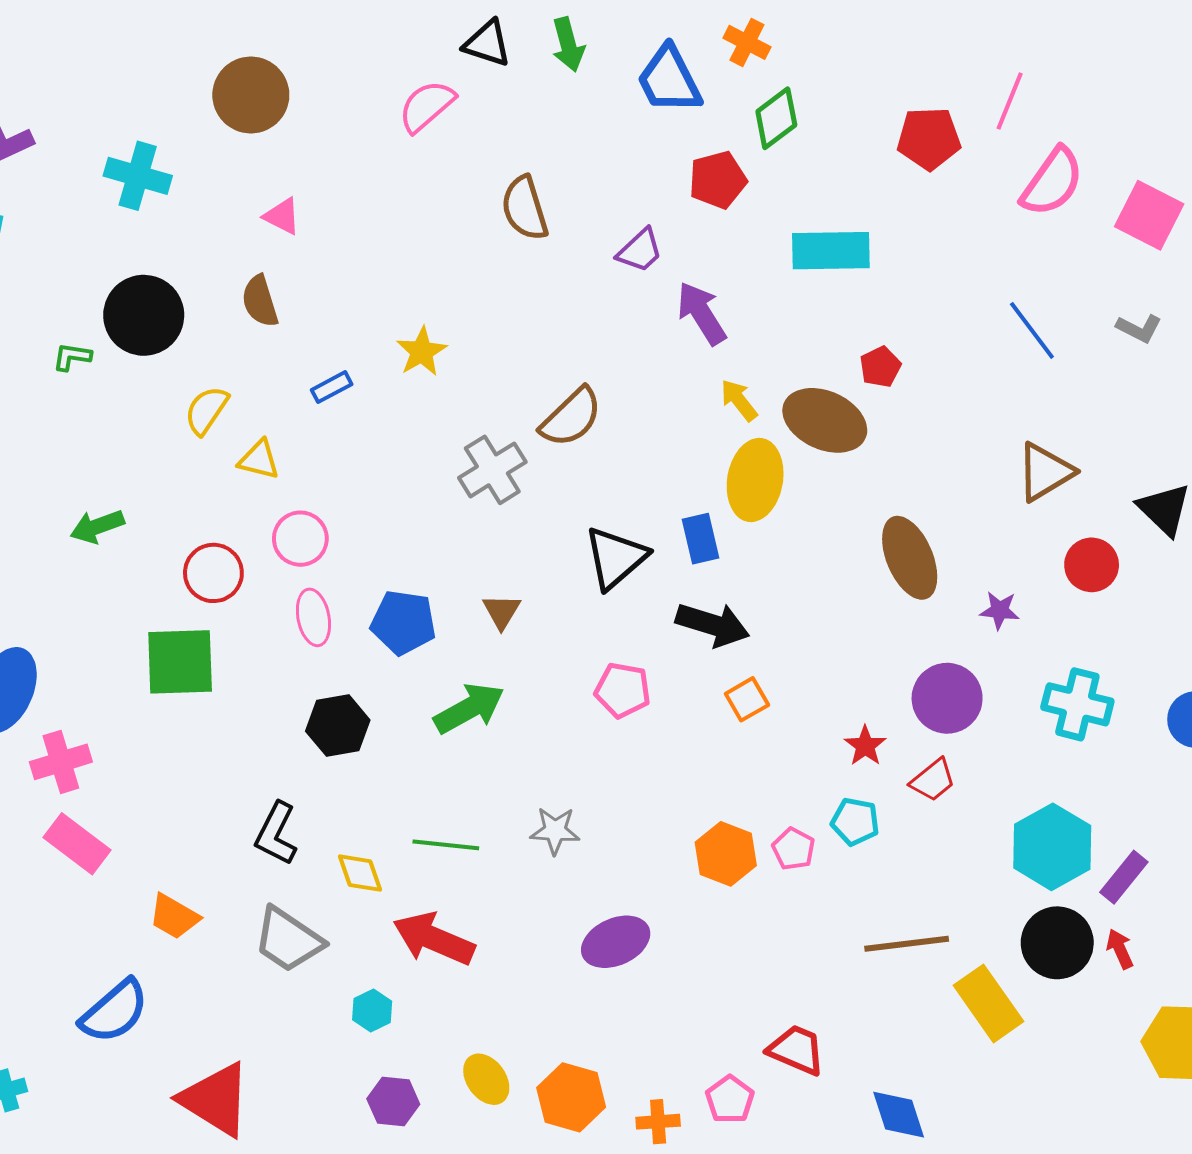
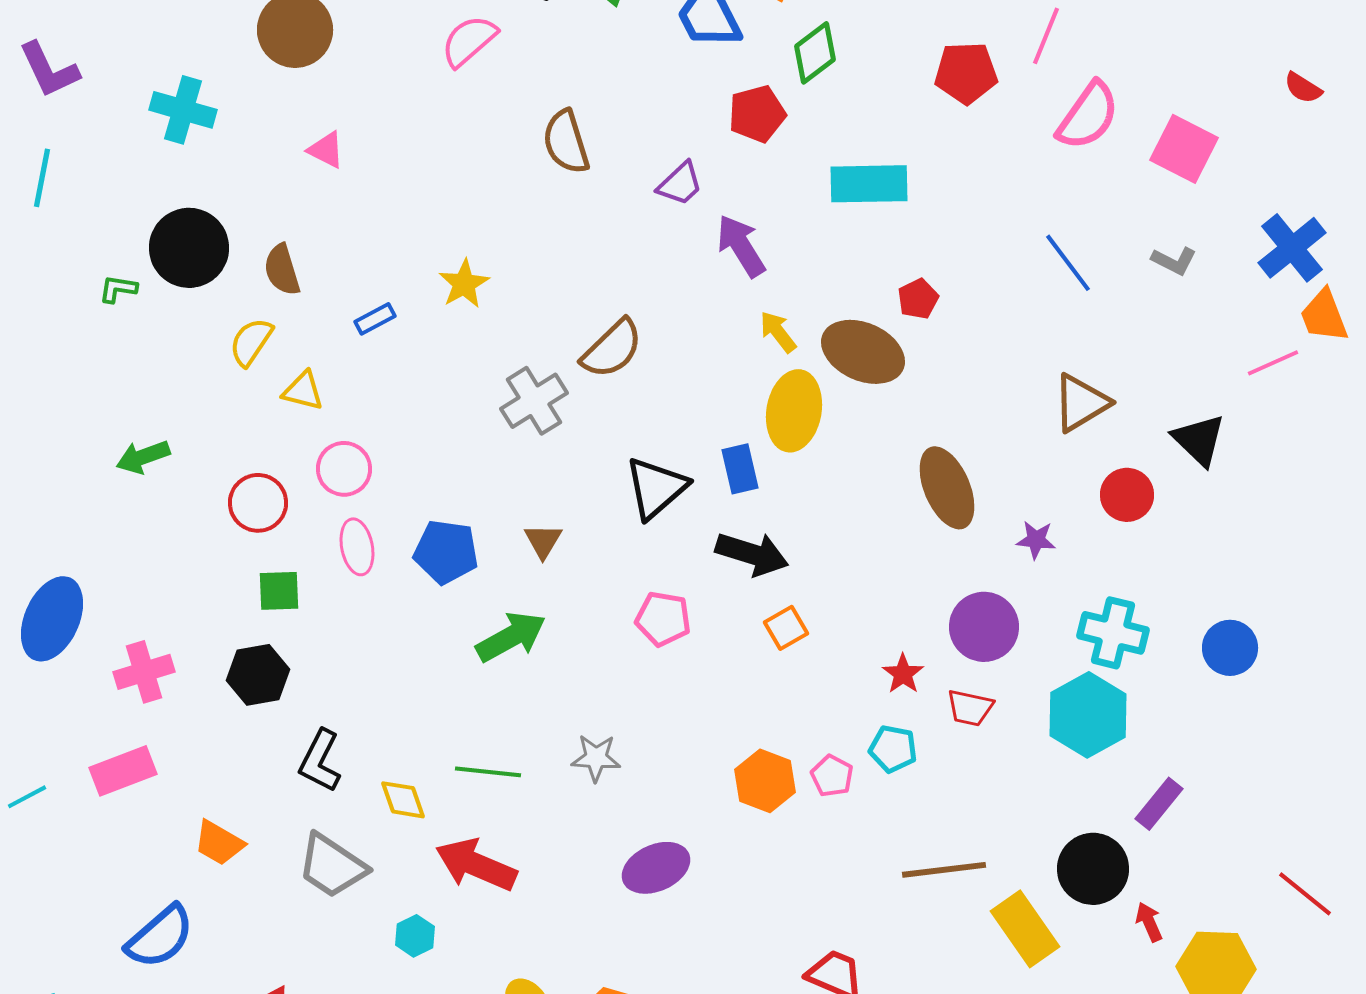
brown semicircle: (260, 301) -> (282, 270), moved
green square: (180, 662) -> (279, 591), moved, size x0.6
black hexagon: (338, 726) -> (258, 675), moved
pink cross: (61, 762) -> (144, 672), moved
red trapezoid: (933, 780) -> (970, 708), turned 51
pink rectangle: (77, 844) -> (123, 771), turned -58
cyan hexagon: (1052, 847) -> (1088, 715), moved
red arrow: (1120, 949) -> (1149, 922), moved

